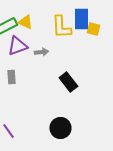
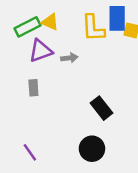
black rectangle: (68, 82) -> (102, 108), moved

